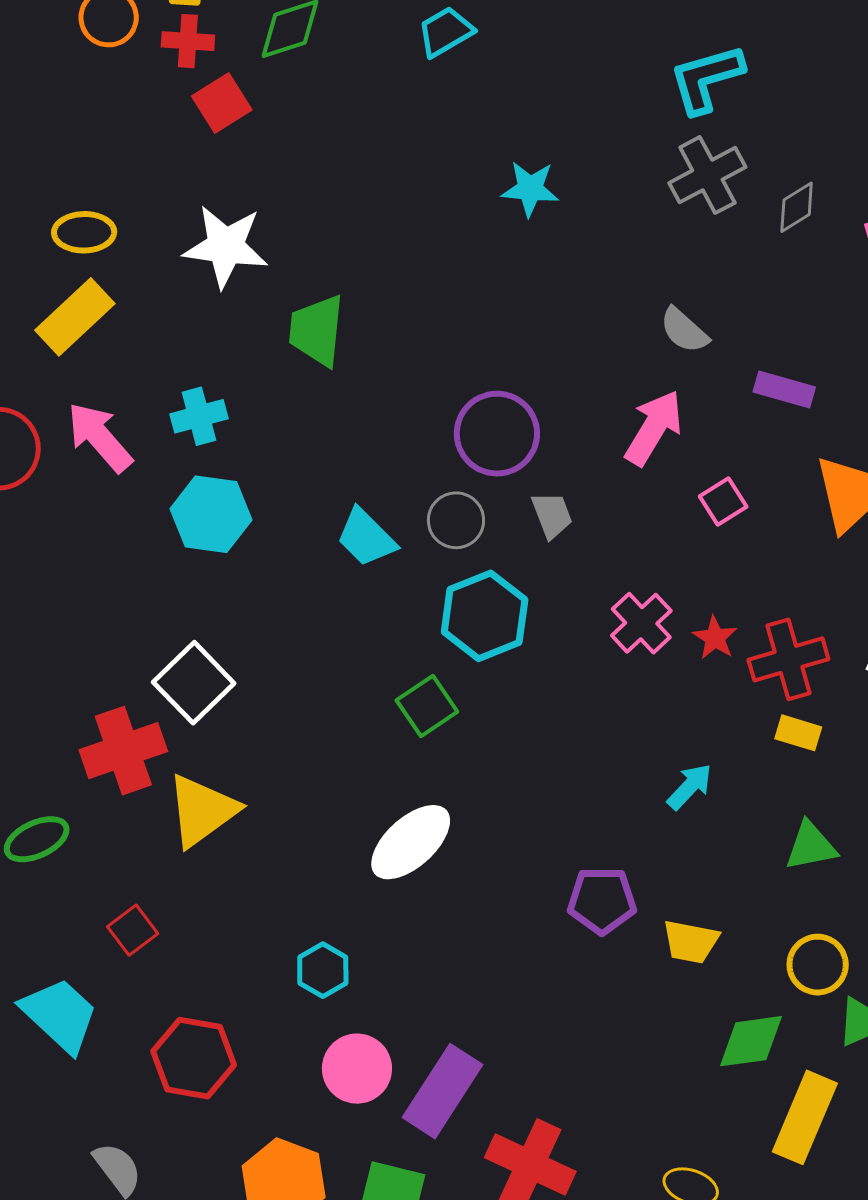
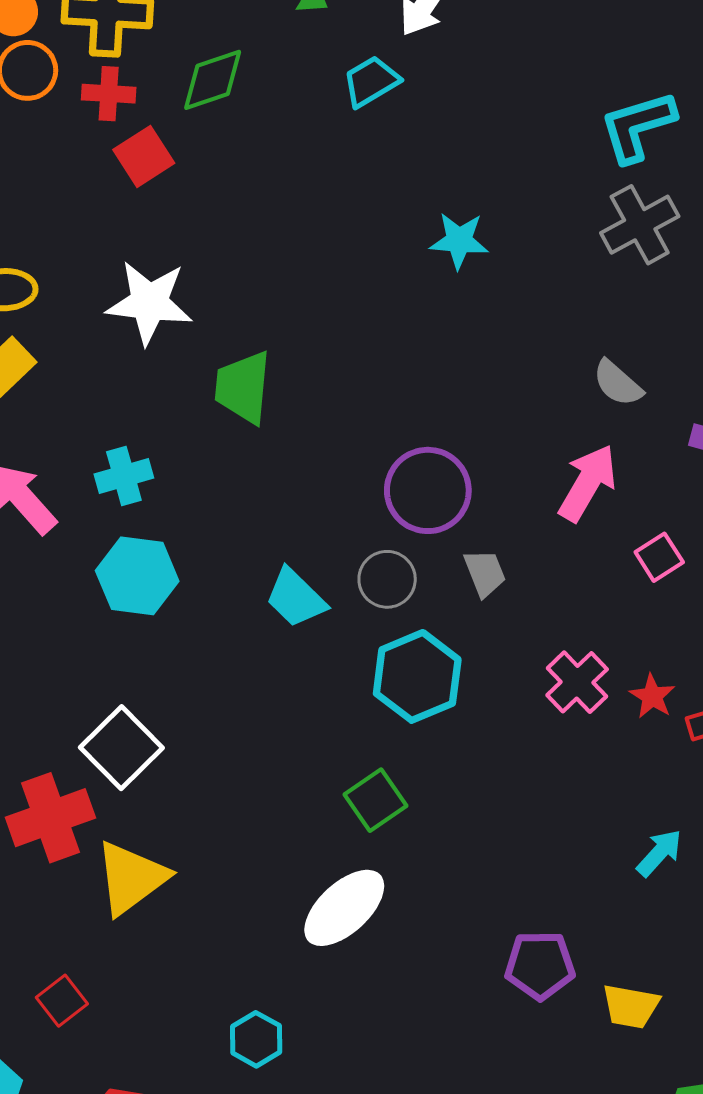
green square: (427, 706) -> (375, 800), moved
cyan arrow: (690, 787) -> (659, 853), moved

